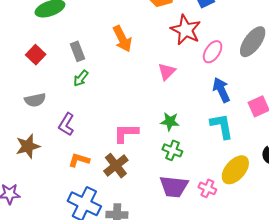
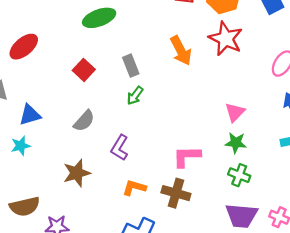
red star: (186, 30) -> (226, 39), moved
pink triangle: (167, 72) -> (235, 112), moved
gray semicircle: (35, 100) -> (84, 121), turned -35
brown cross: (116, 166) -> (176, 193), turned -35

